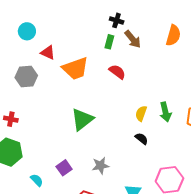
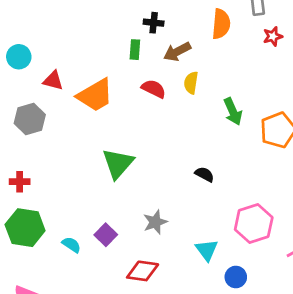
black cross: (117, 20) -> (154, 23), moved
brown arrow: (133, 39) -> (177, 52), moved, turned 114
green arrow: (165, 112) -> (233, 111), moved
yellow semicircle: (141, 113) -> (191, 83), moved
cyan semicircle: (37, 180) -> (71, 245), moved

